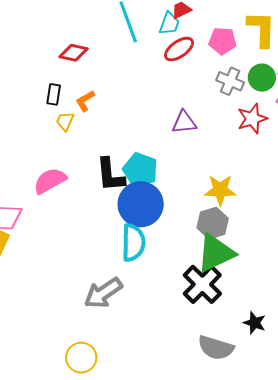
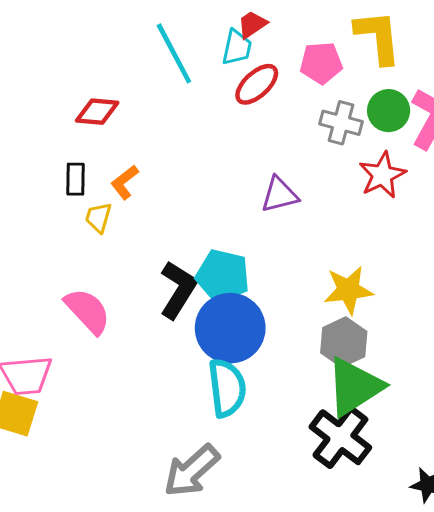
black L-shape: (110, 175) -> (178, 290), turned -135
pink semicircle: (50, 181) -> (88, 311), turned 84

